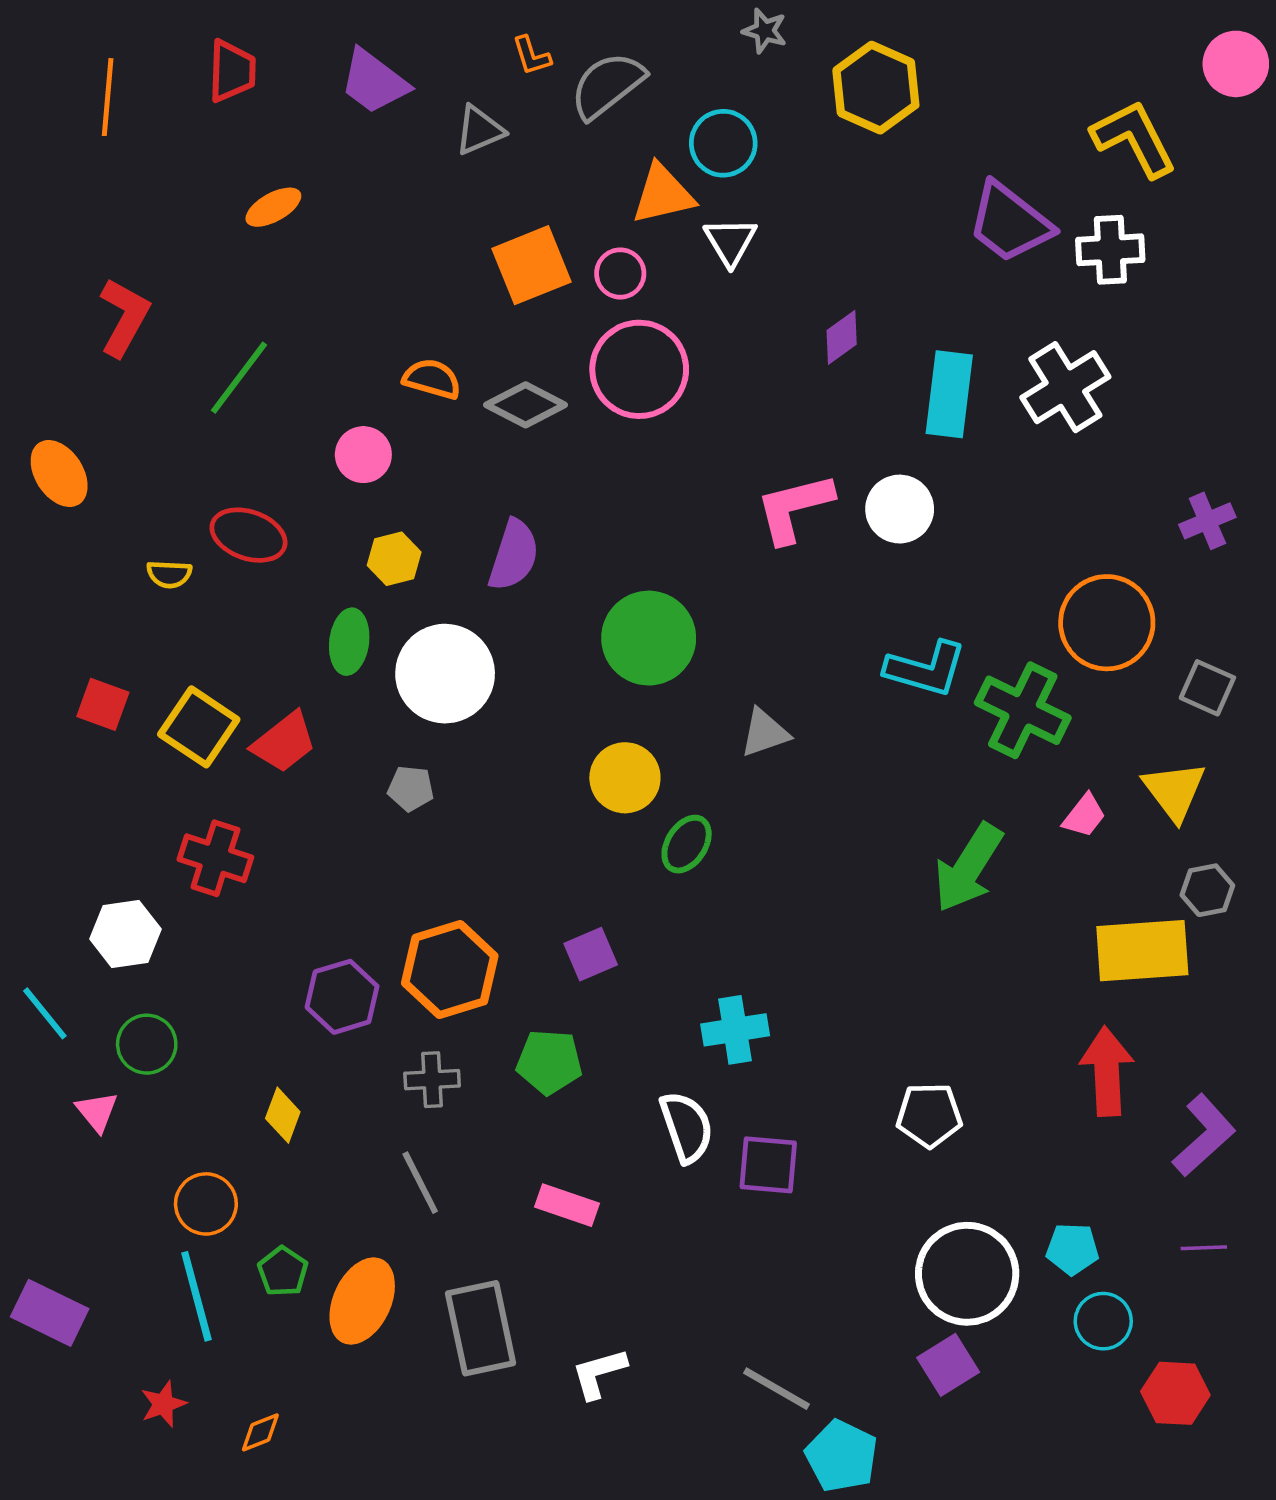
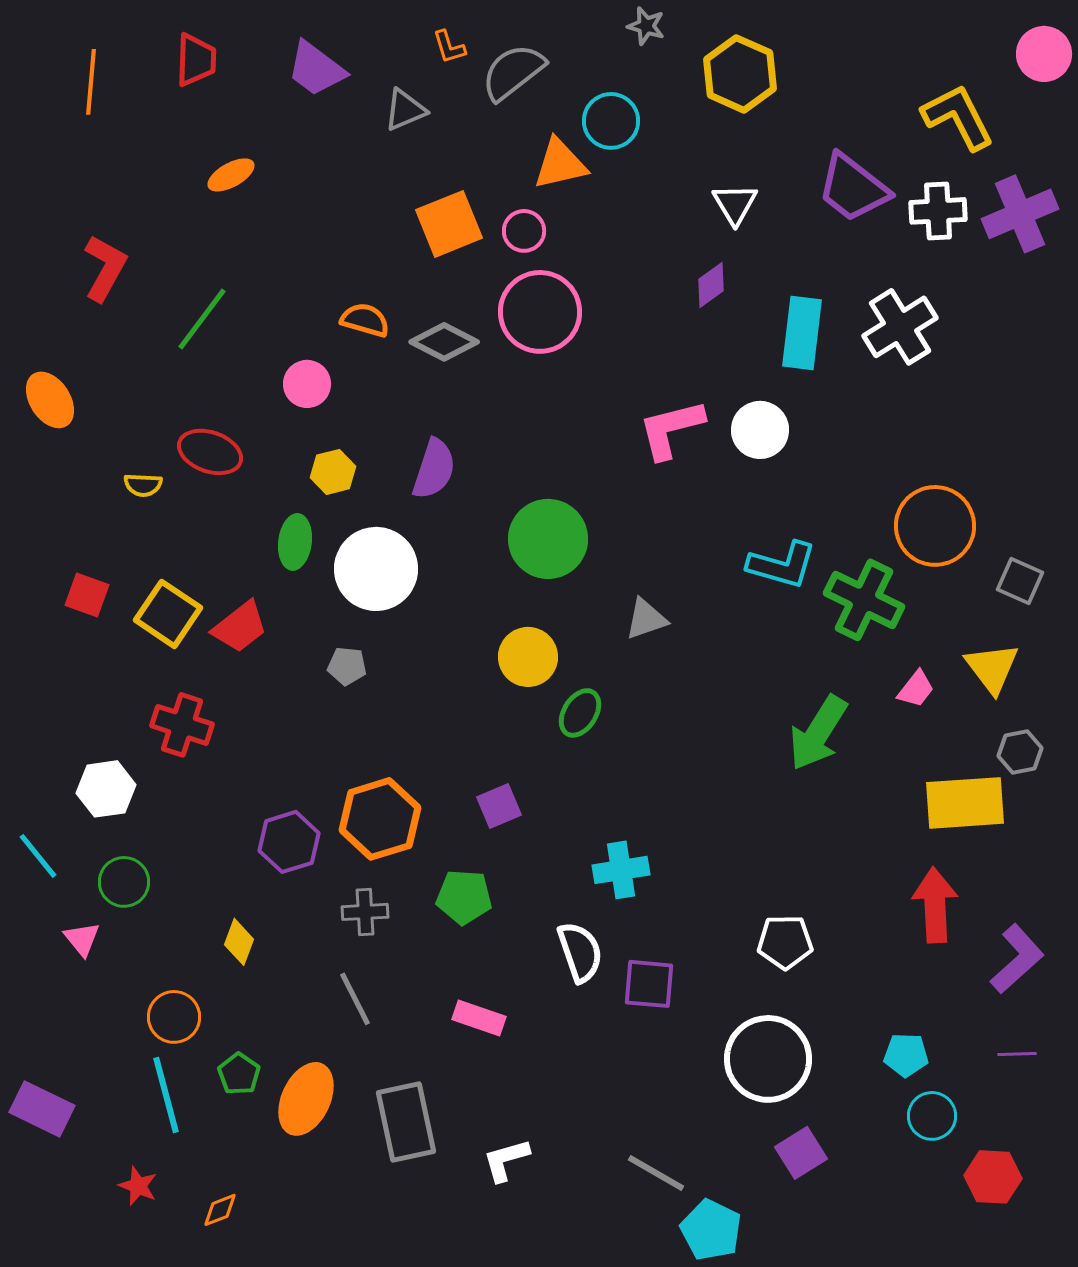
white triangle: (730, 241) -> (735, 204), moved
purple cross: (1207, 521) -> (1020, 214), moved, size x1.6
white circle: (967, 1274) -> (768, 1059), moved
red star: (163, 1404) -> (138, 1186), turned -30

